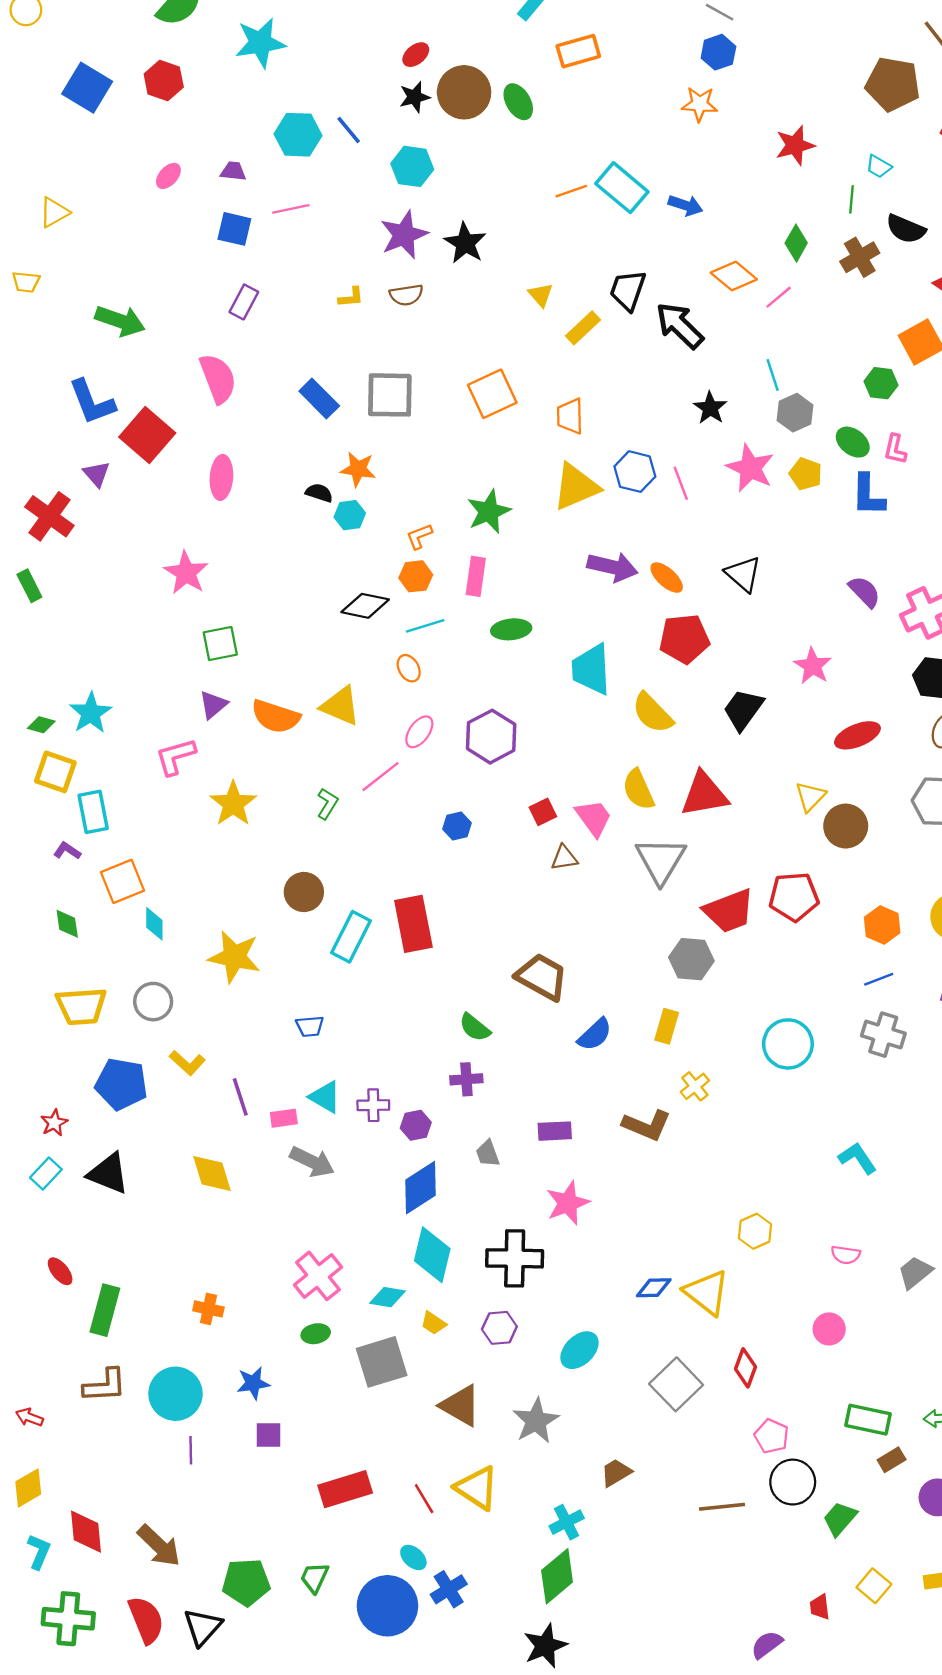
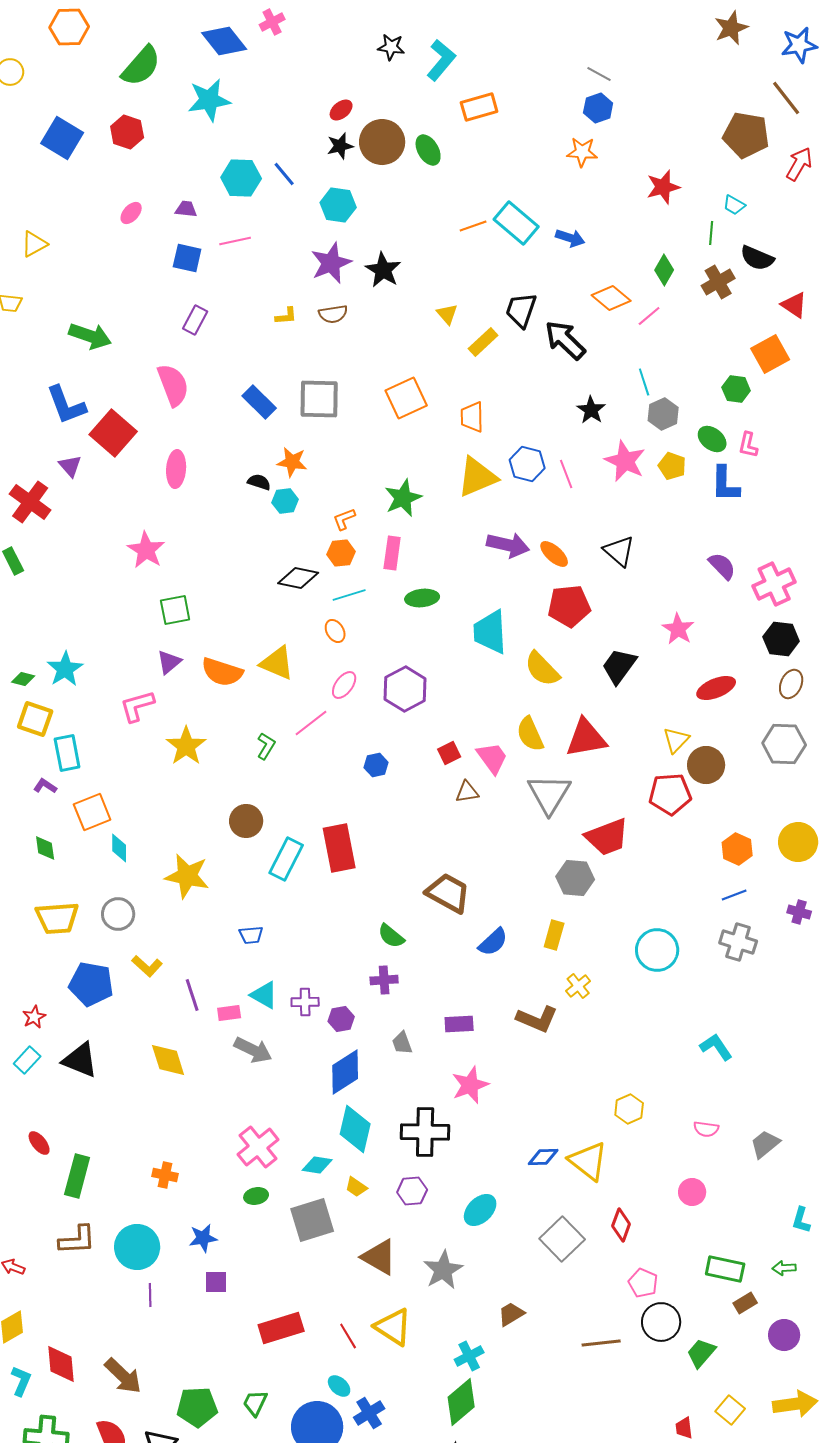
red pentagon: (794, 897) -> (670, 794), moved

